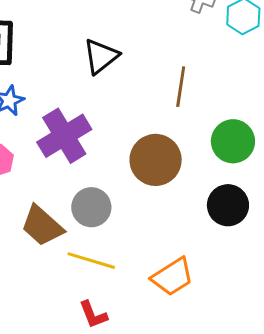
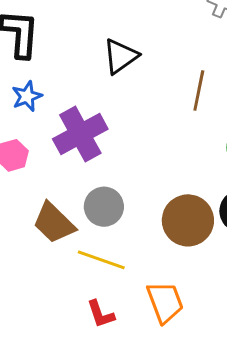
brown circle: (156, 160) -> (188, 220), moved
orange trapezoid: (172, 277) -> (165, 302), moved, turned -81

